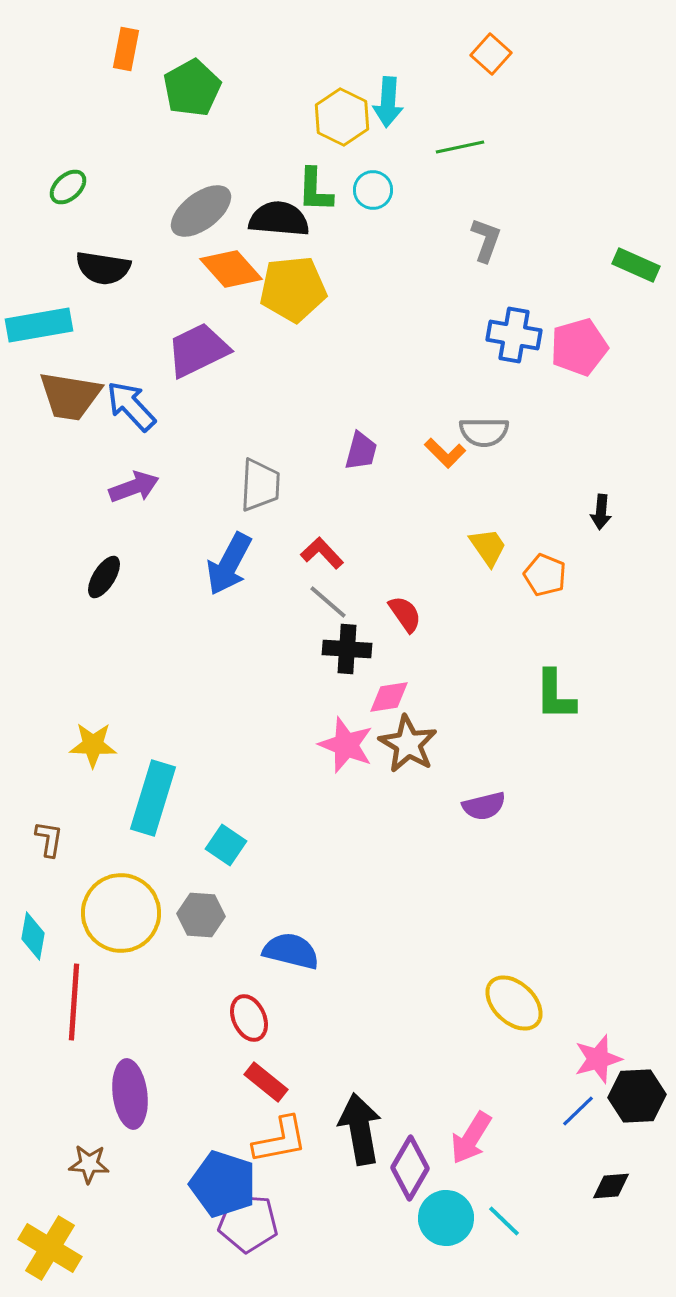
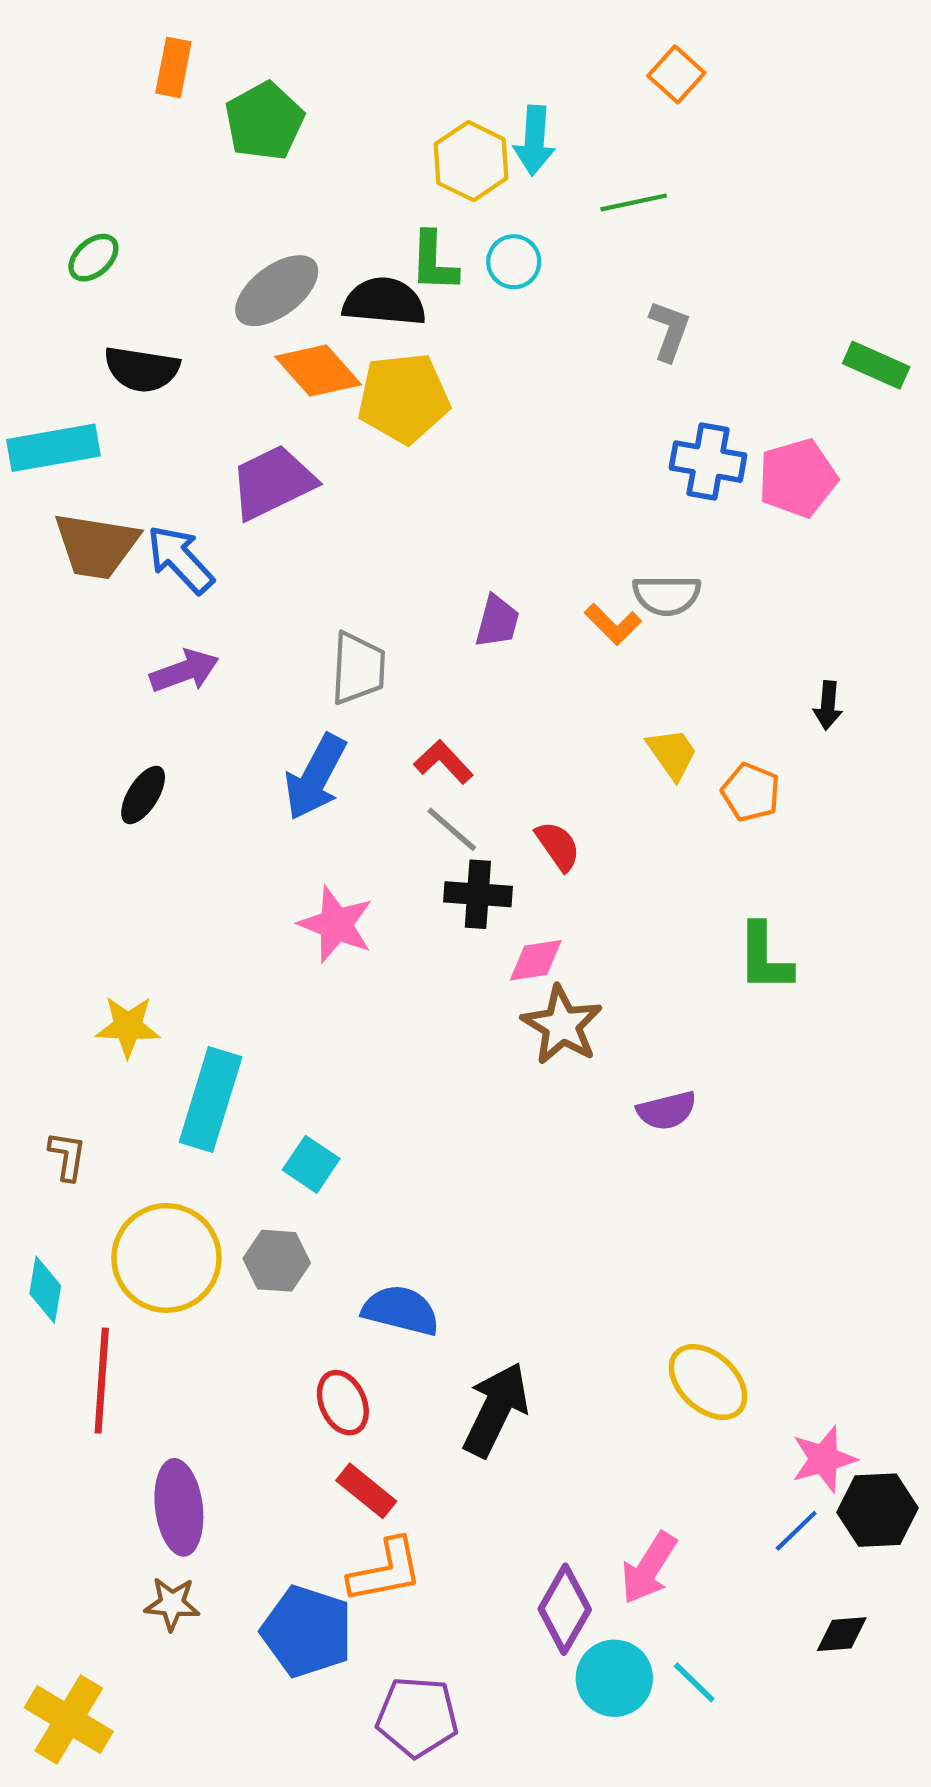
pink star: (346, 745) -> (336, 925), moved
black arrow: (360, 1129) -> (496, 1410), moved, turned 36
brown star: (89, 1164) -> (172, 1604), moved
purple pentagon: (248, 1223) -> (417, 1717), moved

